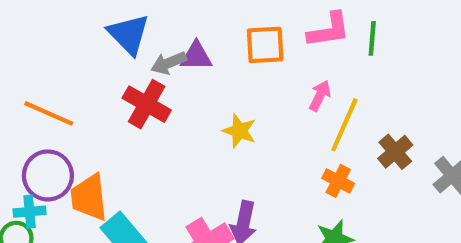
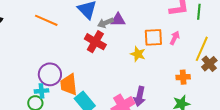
orange square: (265, 45) -> (153, 37), moved
orange line: (49, 113) -> (46, 20), moved
yellow line: (344, 125) -> (202, 49), moved
orange cross: (338, 181) -> (183, 77), turned -32

